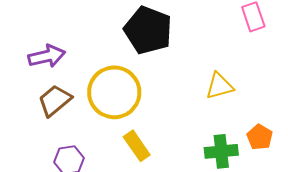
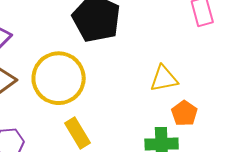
orange pentagon: (260, 137) -> (184, 113), moved

